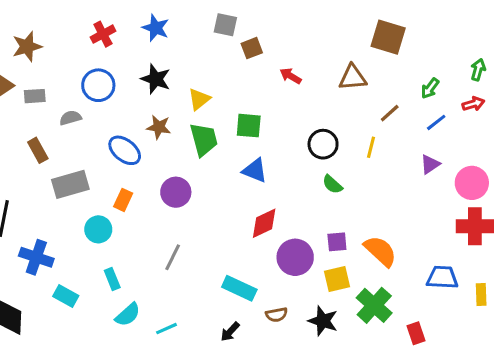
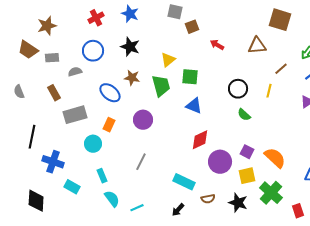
yellow triangle: (199, 99) -> (168, 60), moved
purple square: (337, 242) -> (247, 152), turned 32
cyan semicircle: (128, 315) -> (112, 199), turned -84

